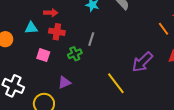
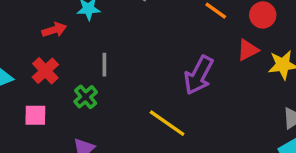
red arrow: (51, 13) -> (54, 30), moved
red cross: (57, 32) -> (45, 71), turned -35

